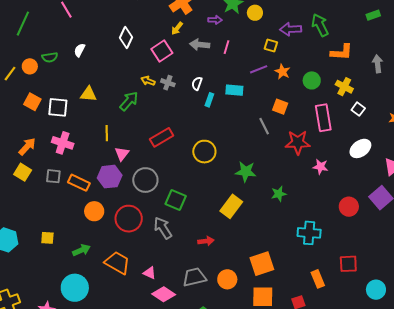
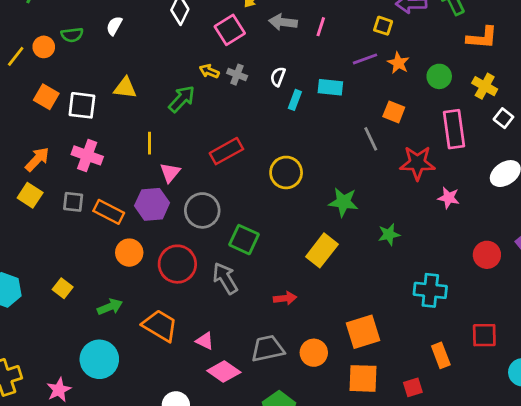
yellow square: (47, 238) -> (63, 288), turned 32

